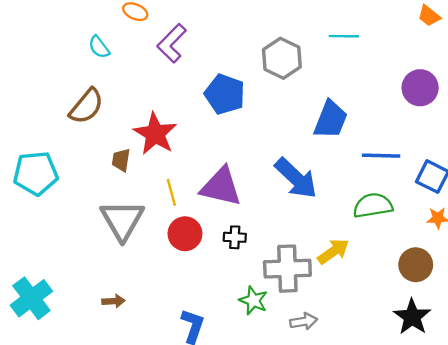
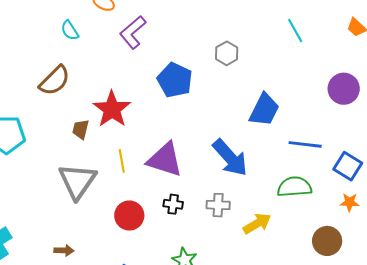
cyan line: (344, 36) -> (295, 31), moved, turned 55
gray hexagon: (282, 58) -> (227, 53), size x0.7
red circle: (185, 234) -> (129, 215), moved
gray cross: (287, 269) -> (218, 205), moved, size x0.6

